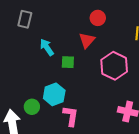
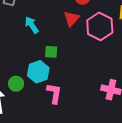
green square: (68, 62) -> (51, 52), moved
pink hexagon: (114, 66) -> (100, 26), moved

